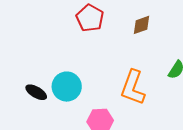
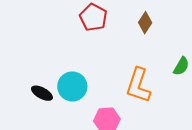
brown diamond: (142, 25) -> (145, 23), turned -35

